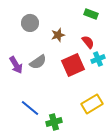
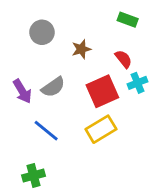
yellow rectangle: (92, 104) -> (101, 129), moved
blue line: (30, 108) -> (46, 131), moved
green cross: (54, 122) -> (34, 176), moved

